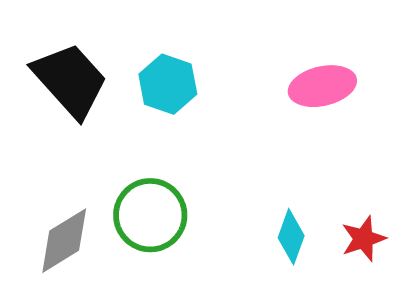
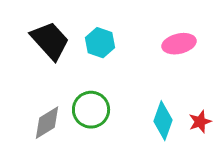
cyan diamond: (291, 237) -> (163, 121), size x1.4

